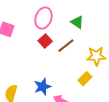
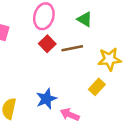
brown line: (66, 46) -> (72, 48), turned 30

